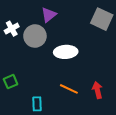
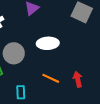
gray circle: (35, 36) -> (14, 53), moved

